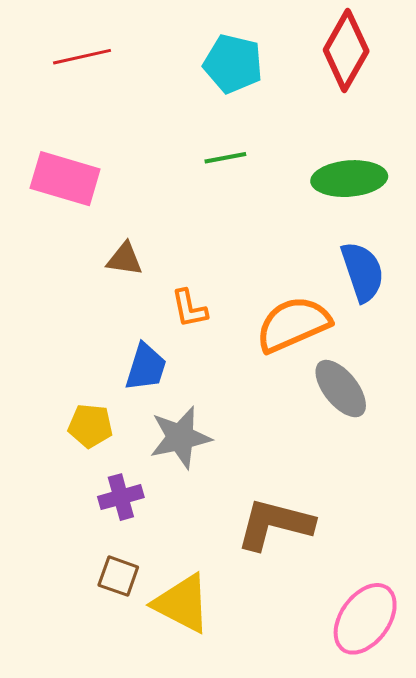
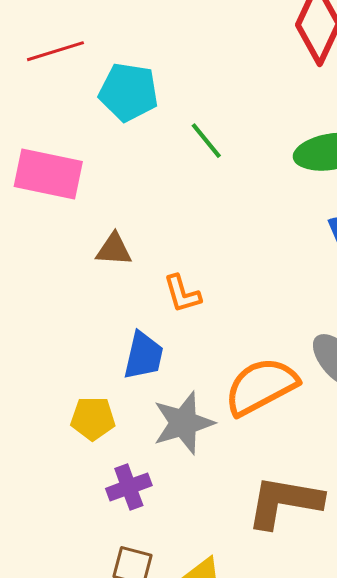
cyan pentagon: (233, 64) -> (129, 92), moved
green line: (225, 158) -> (206, 141), turned 66
orange semicircle: (293, 324) -> (261, 386), moved

